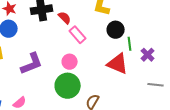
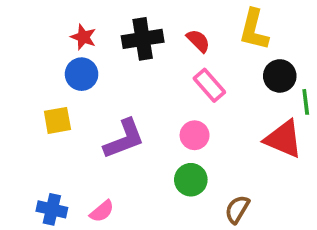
red semicircle: (65, 18) -> (198, 41), moved
green circle: (68, 86) -> (191, 180), size x0.7

